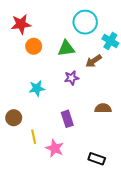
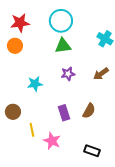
cyan circle: (85, 22) -> (61, 21), moved
orange circle: (34, 46) -> (15, 46), moved
brown arrow: (94, 61) -> (101, 74), moved
brown semicircle: (103, 108) -> (89, 111), moved, turned 119

